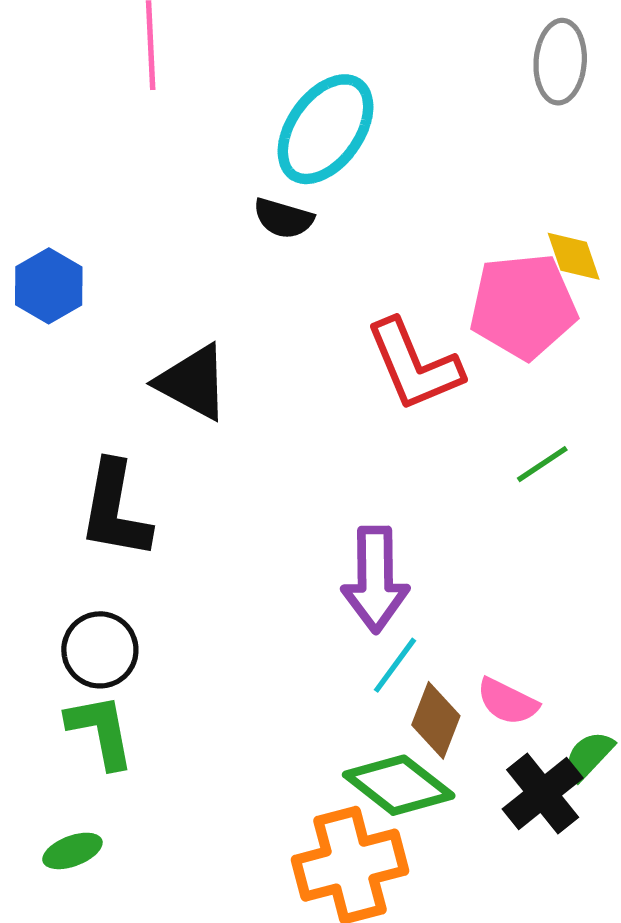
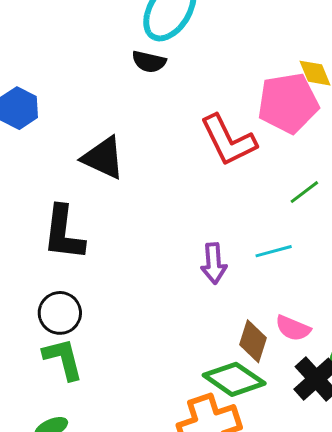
purple arrow: (375, 579) -> (214, 263), size x0.7
cyan line: (395, 665) -> (274, 251), moved, turned 42

